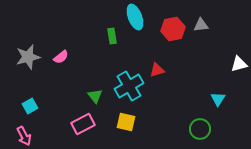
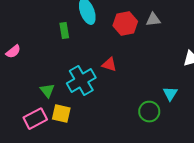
red triangle: (157, 70) -> (109, 65), turned 35
yellow square: (126, 122) -> (61, 114), moved
green circle: (200, 129) -> (149, 112), moved

